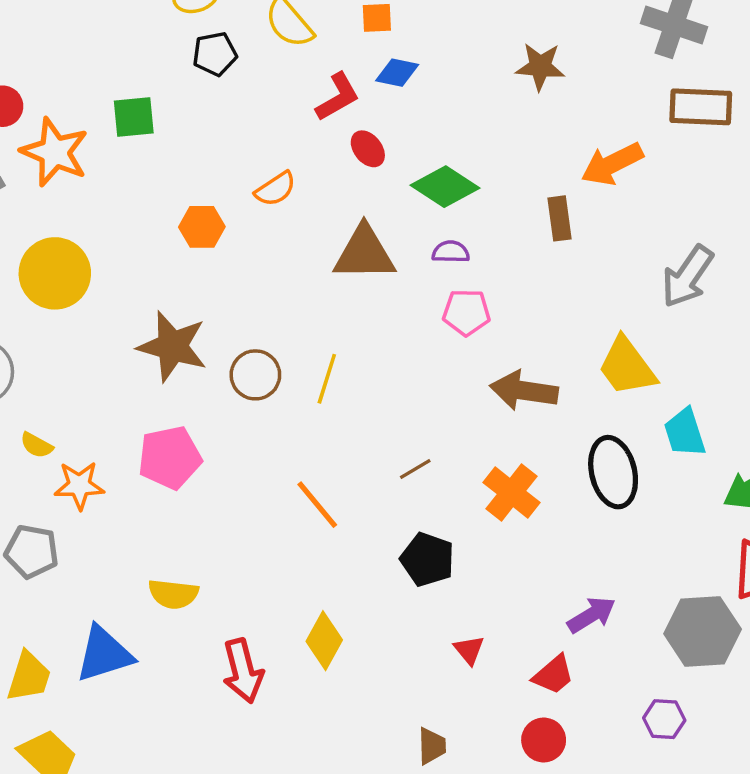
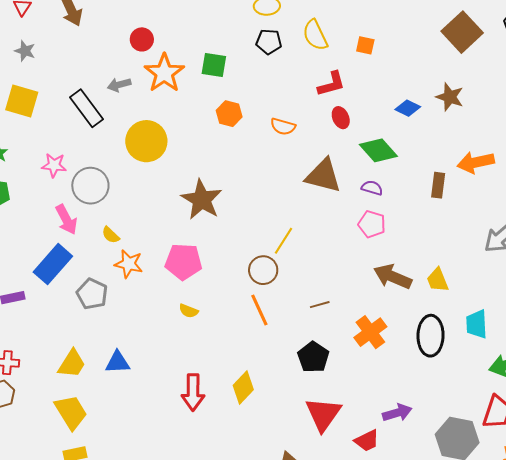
blue diamond: (397, 73) -> (408, 108), moved
orange semicircle: (275, 189) -> (283, 126), turned 35
orange hexagon: (202, 227) -> (229, 114), moved
yellow trapezoid: (627, 367) -> (438, 280), moved, size x0.7
brown circle: (255, 375) -> (263, 270), moved
yellow semicircle: (173, 594) -> (189, 311), moved, size x0.7
red triangle: (469, 650) -> (323, 414), size x2.0
blue triangle: (104, 654) -> (118, 362), size x0.7

